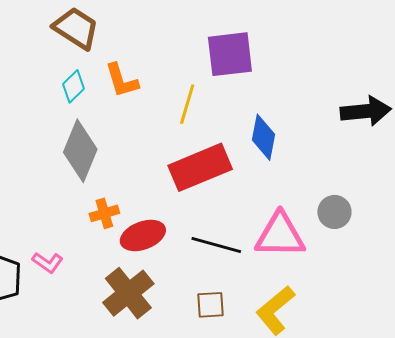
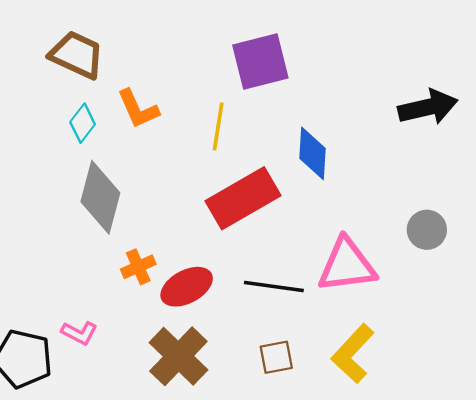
gray circle: (334, 212) -> (427, 230), moved

